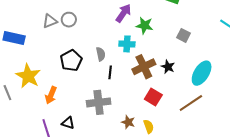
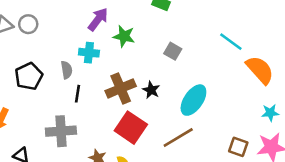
cyan cross: (127, 44) -> (89, 53), moved
red square: (153, 97) -> (131, 128), size x1.4

